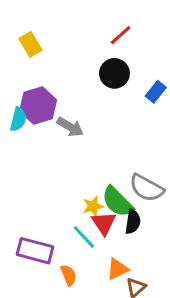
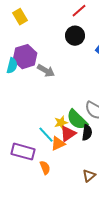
red triangle: (104, 223) -> (68, 134), turned 30
cyan line: (84, 237) -> (46, 135), moved
orange triangle: (118, 269) -> (58, 144), moved

